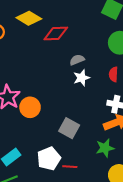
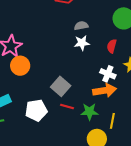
orange circle: (30, 107) -> (20, 66), moved
red line: (70, 167) -> (67, 106), moved

